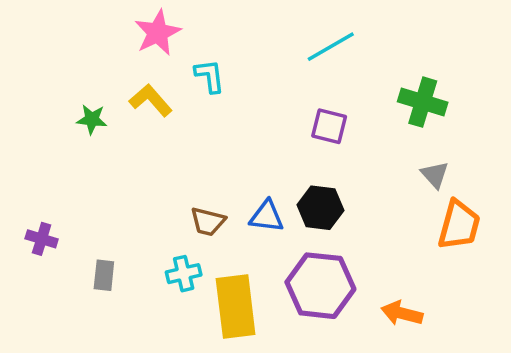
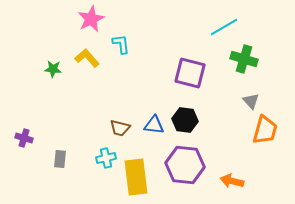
cyan line: (331, 47) -> (224, 27), moved
purple square: (329, 126) -> (190, 73), size x1.5

